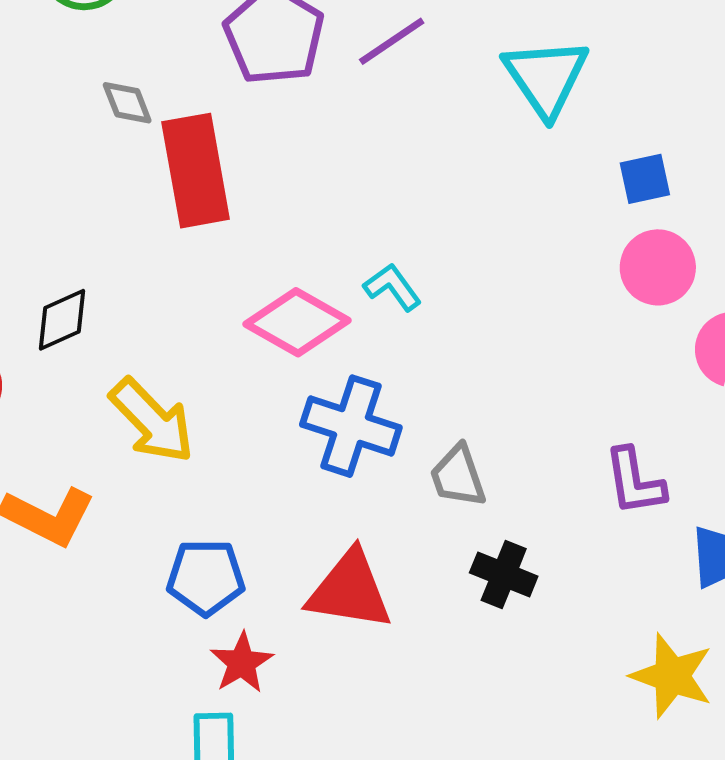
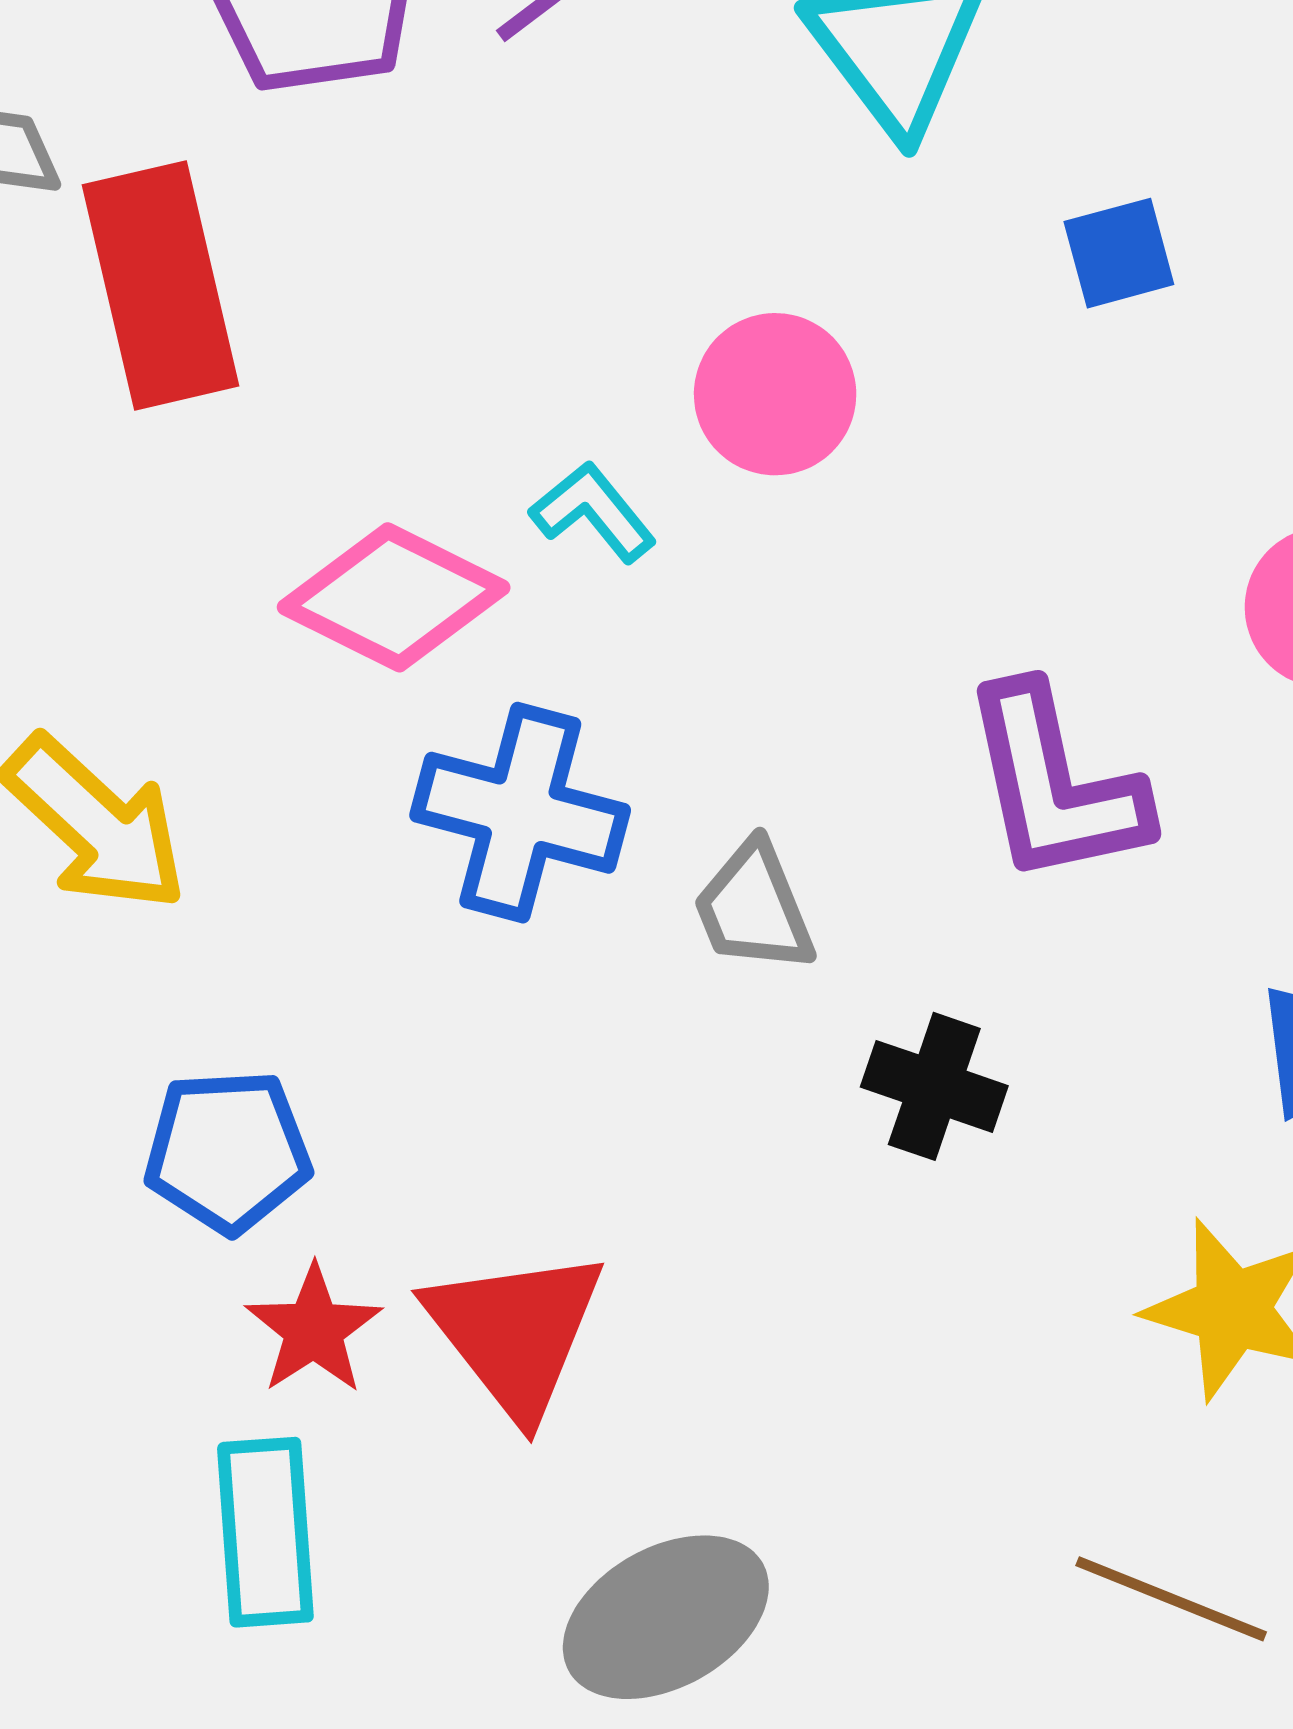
pink circle: (658, 267) -> (775, 394), moved
purple L-shape: (635, 482) -> (1055, 785), moved, size x1.4
black cross: (504, 575) -> (934, 1086), moved
red triangle: (350, 590) -> (515, 1332), moved, turned 46

